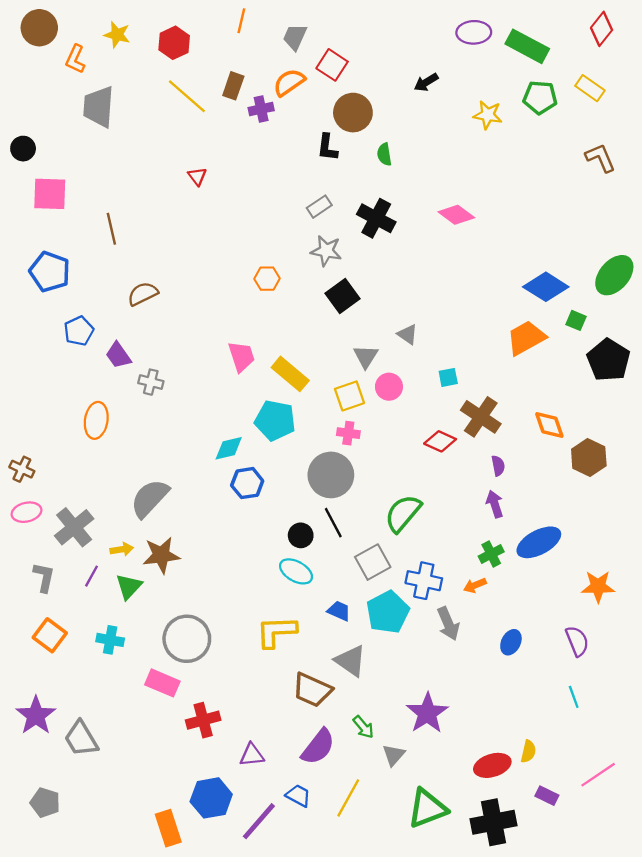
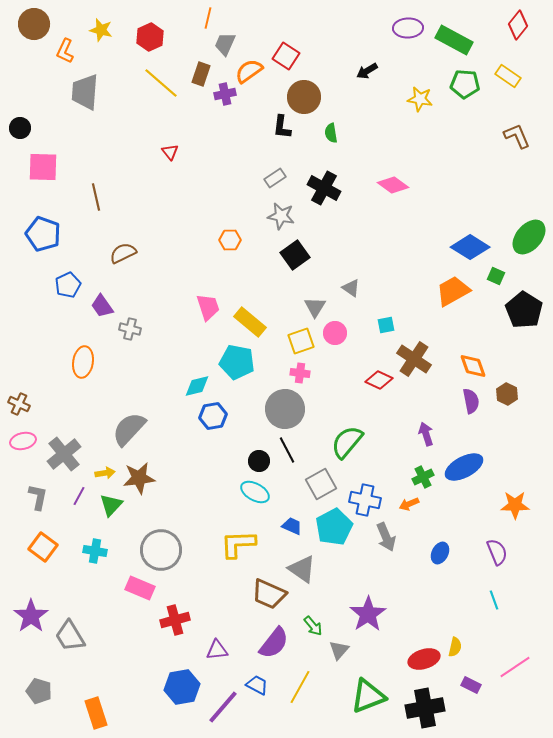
gray trapezoid: (295, 37) -> (225, 44), moved
brown hexagon: (589, 458) -> (507, 394), size x0.7
purple semicircle: (498, 466) -> (471, 401), moved, size x1.4
orange rectangle: (168, 828) -> (96, 713), moved

